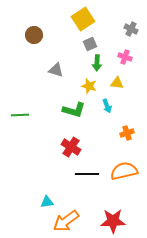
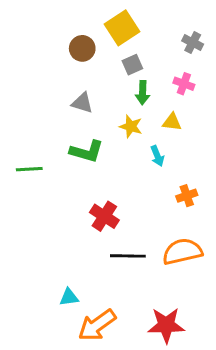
brown circle: (34, 35) -> (82, 48), moved
green L-shape: (74, 110) -> (87, 151), moved

